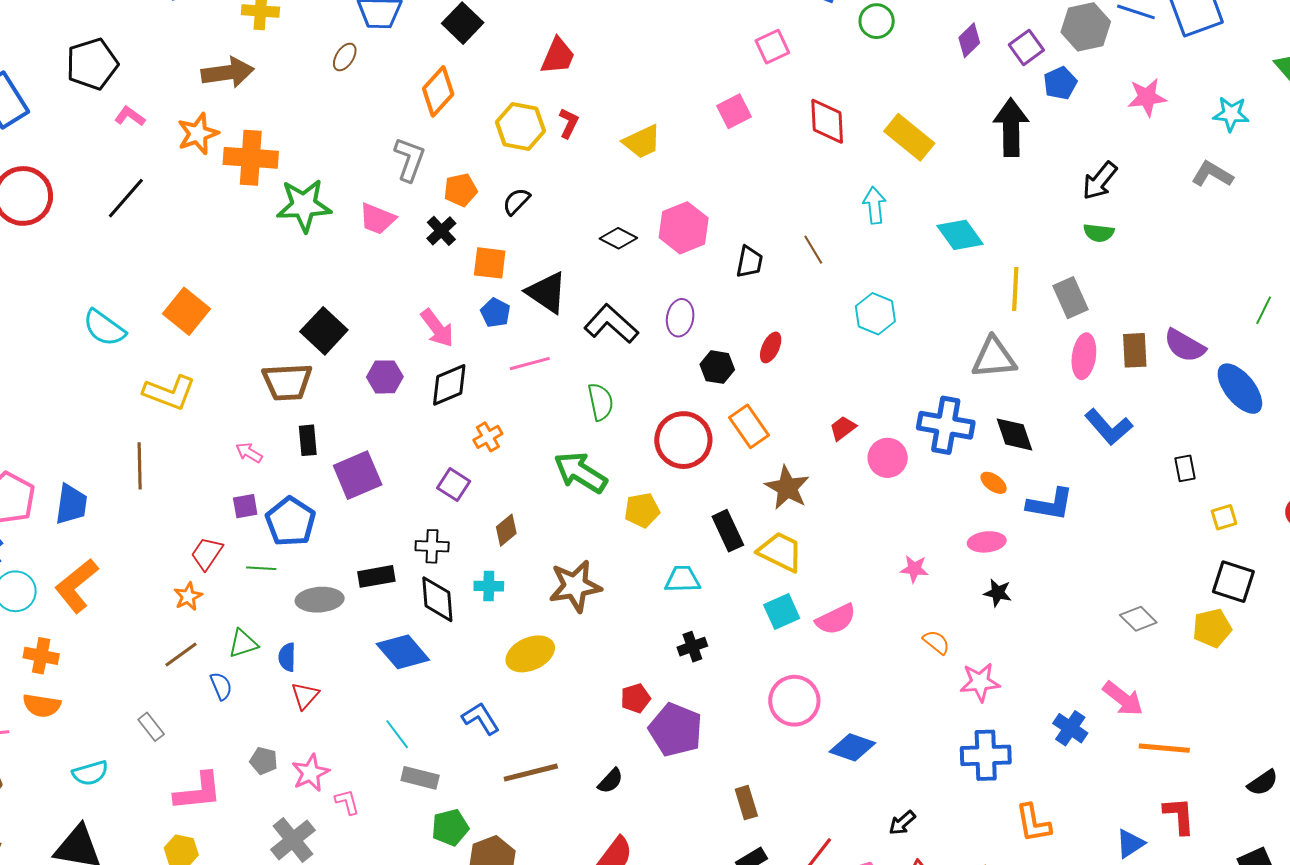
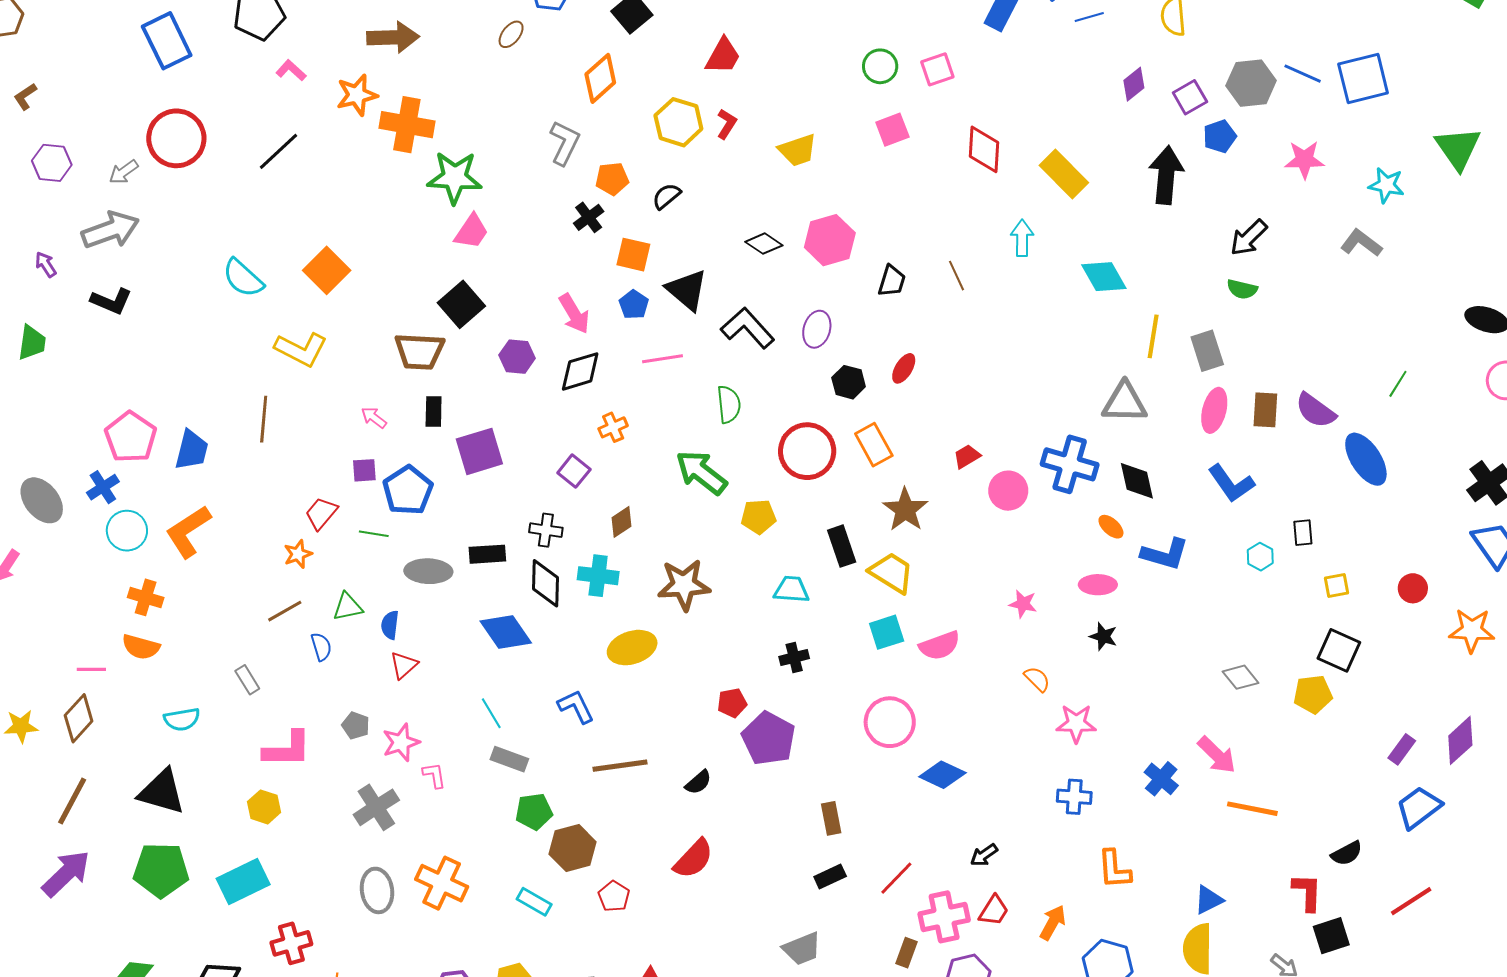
green circle: (877, 21) -> (880, 66), moved
pink trapezoid: (377, 219) -> (471, 231), moved, turned -84
cyan hexagon: (875, 314) -> (1260, 557), moved, size x0.7
cyan cross: (489, 586) -> (598, 576), size x1.4
blue cross: (986, 755) -> (1074, 797), size x0.7
red L-shape: (1179, 816) -> (1307, 892), moved

